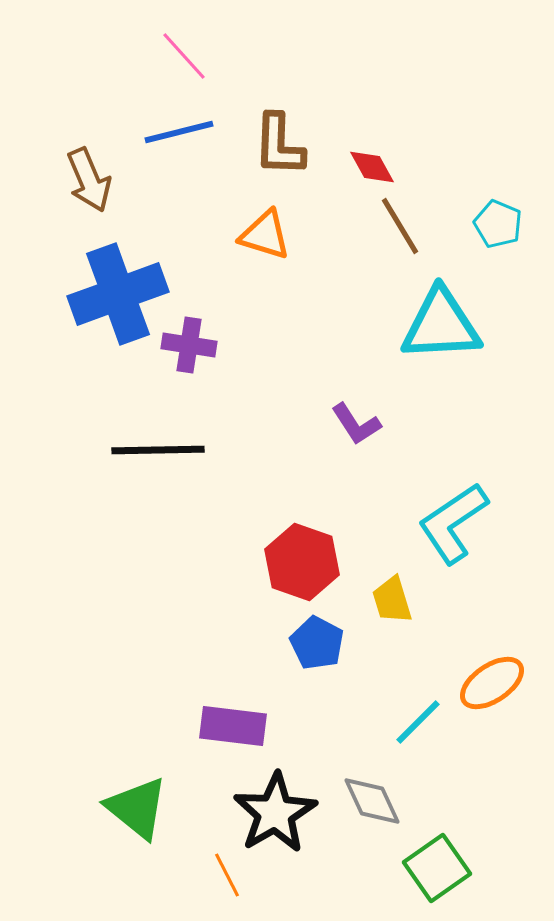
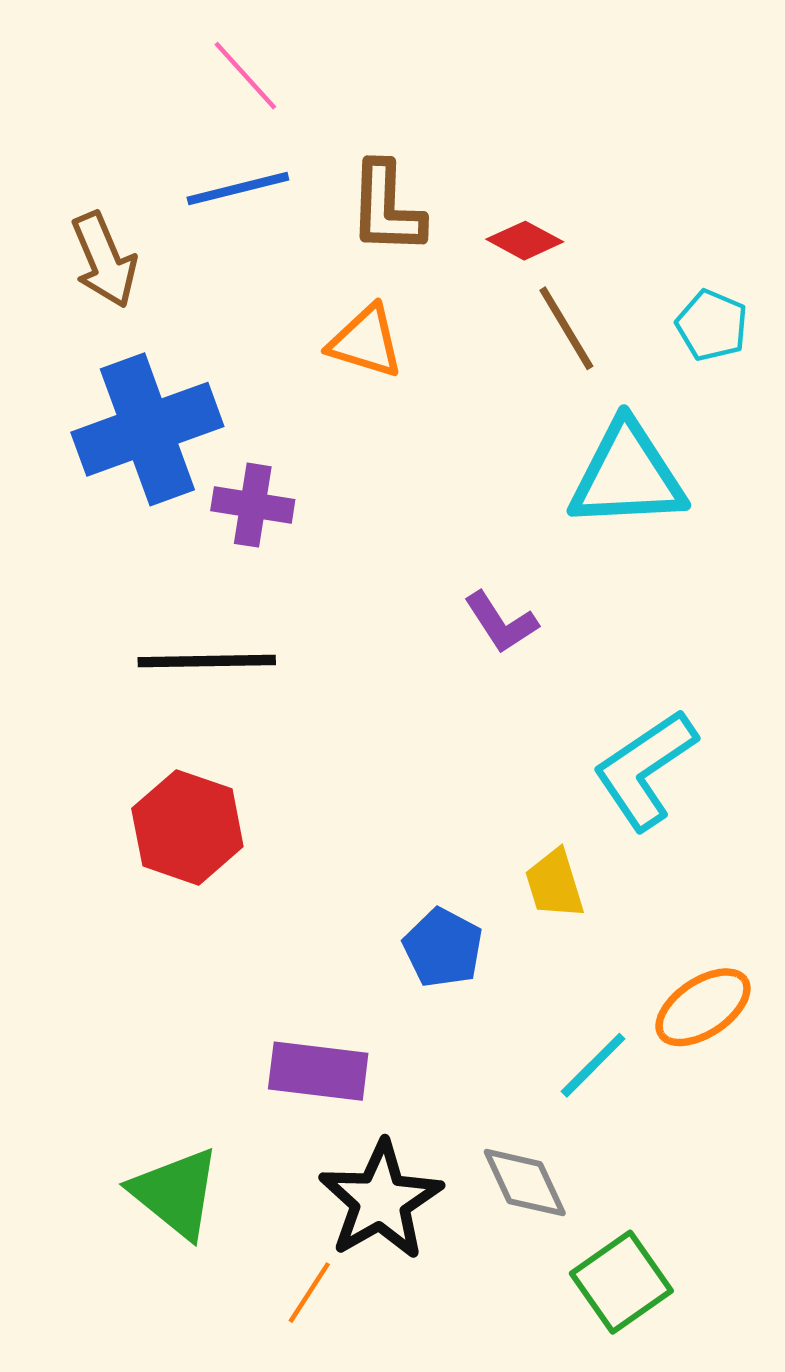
red diamond: (372, 167) -> (525, 241), turned -33
red hexagon: (302, 562) -> (187, 827), moved
orange line: (227, 875) -> (309, 1293), turned 60

